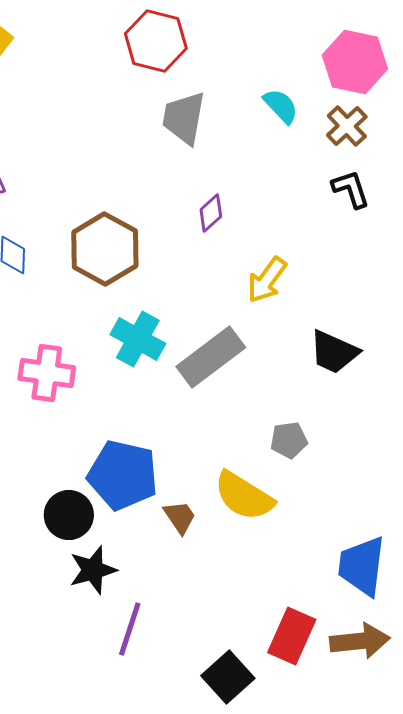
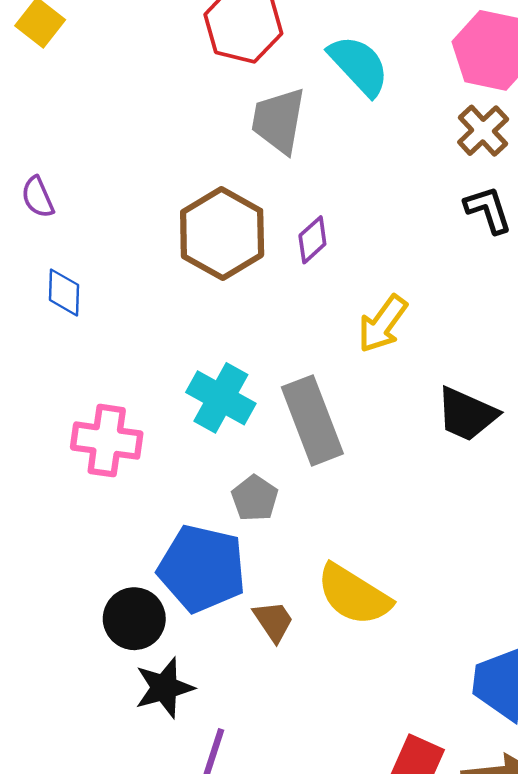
cyan semicircle: (281, 106) -> (359, 65), moved, size x1.4
brown hexagon: (105, 249) -> (222, 233), moved
gray rectangle: (211, 357) -> (312, 420), turned -74
gray pentagon: (289, 440) -> (255, 498), moved, turned -30

